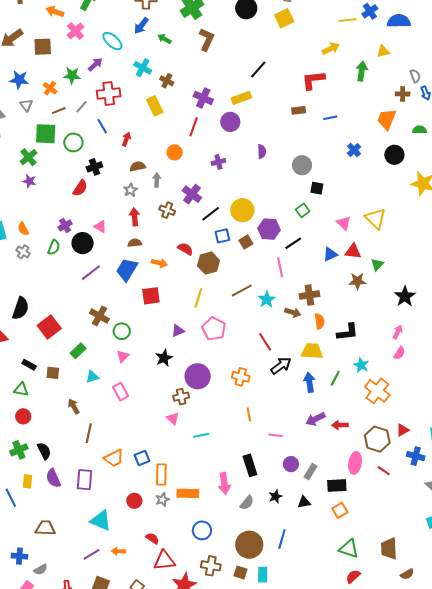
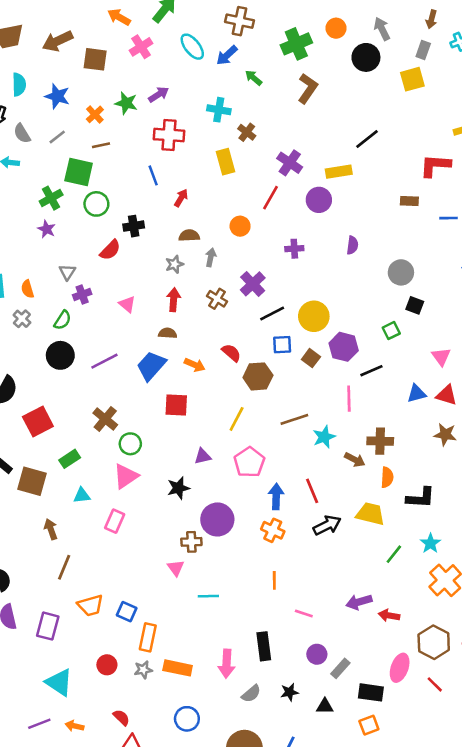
cyan ellipse: (112, 41) -> (192, 47), moved
cyan cross: (143, 68) -> (219, 110), turned -30
gray triangle: (26, 105) -> (67, 272), moved
gray line: (82, 107) -> (57, 137), moved
green circle: (73, 142) -> (96, 204), moved
brown square: (246, 242) -> (311, 358), turned -32
black circle: (83, 243) -> (60, 355), moved
pink triangle: (123, 356) -> (126, 476), size x1.5
brown square: (53, 373) -> (32, 481), size x1.6
blue arrow: (309, 382) -> (276, 496), moved
pink rectangle: (121, 392) -> (115, 521), turned 42
blue square: (142, 458) -> (127, 612), turned 35

